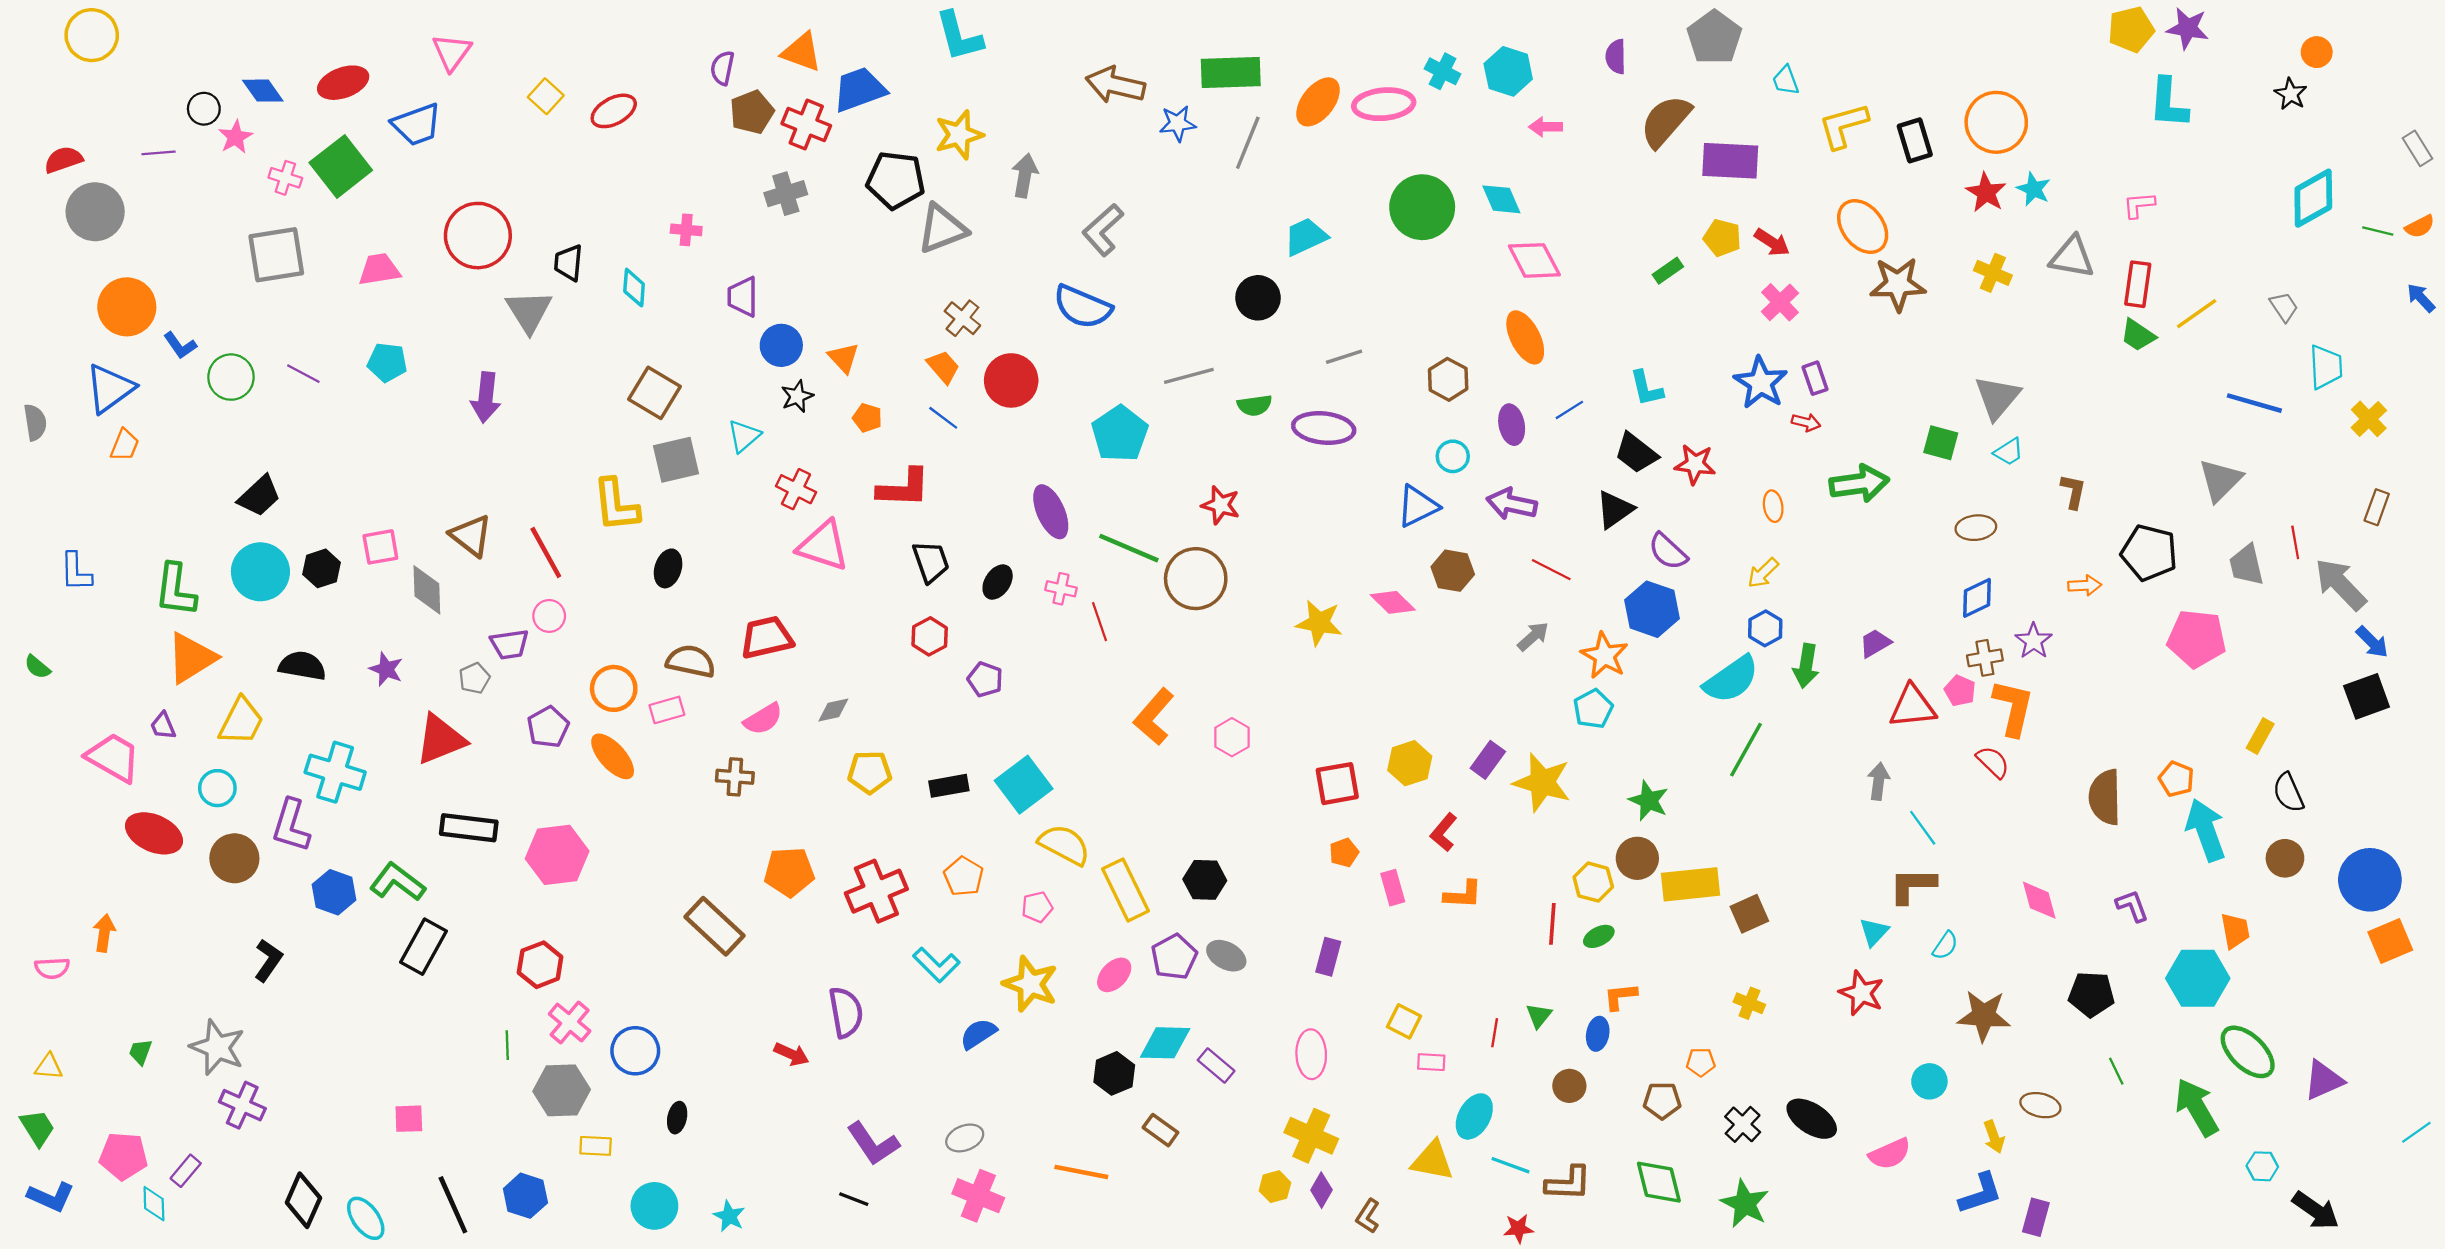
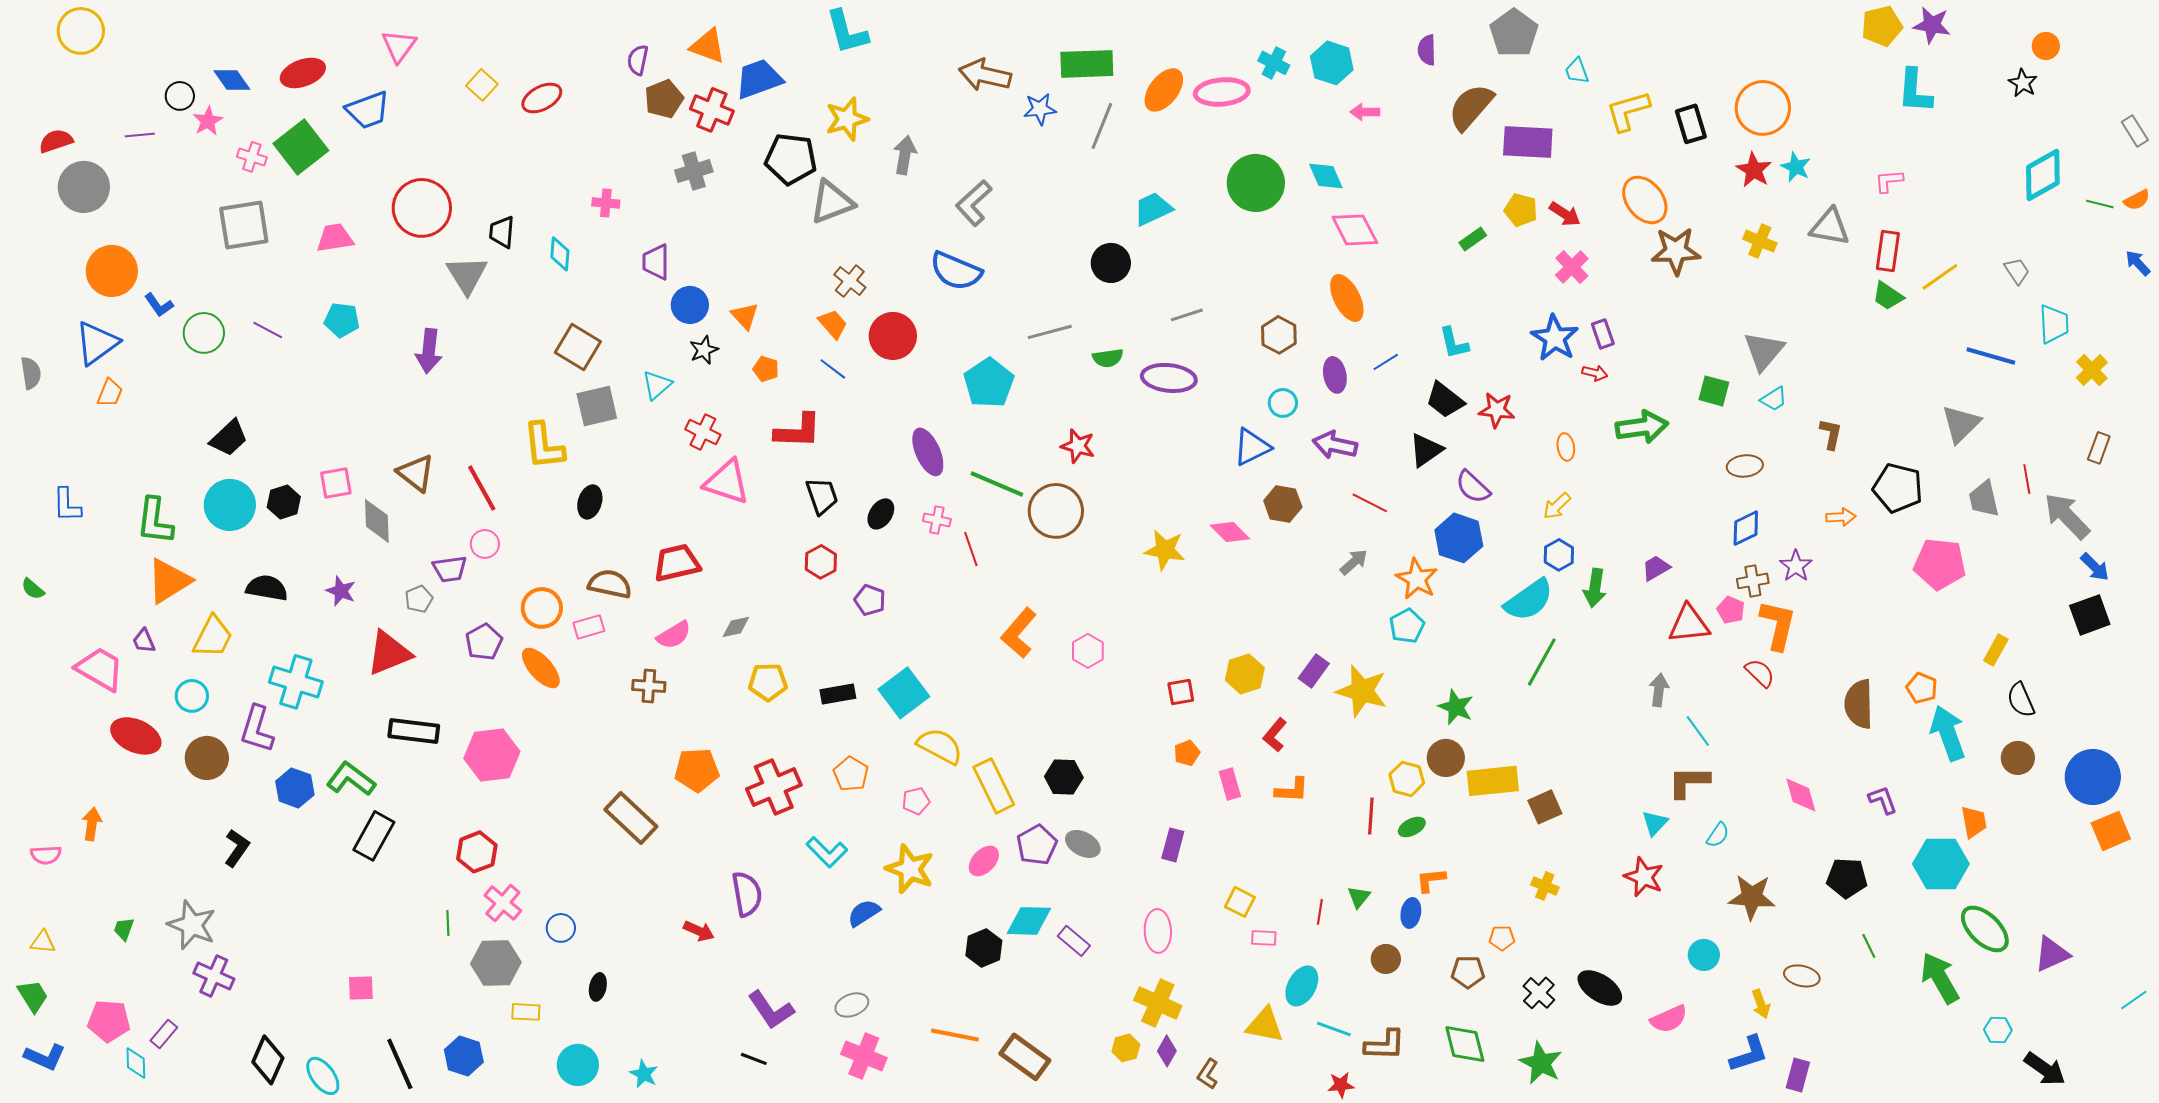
red square: (1337, 784) -> (1181, 692), size x0.7
blue circle: (635, 1051) -> (561, 928), size x0.7
brown rectangle: (1161, 1130) -> (1025, 1057), moved, size x1.6

